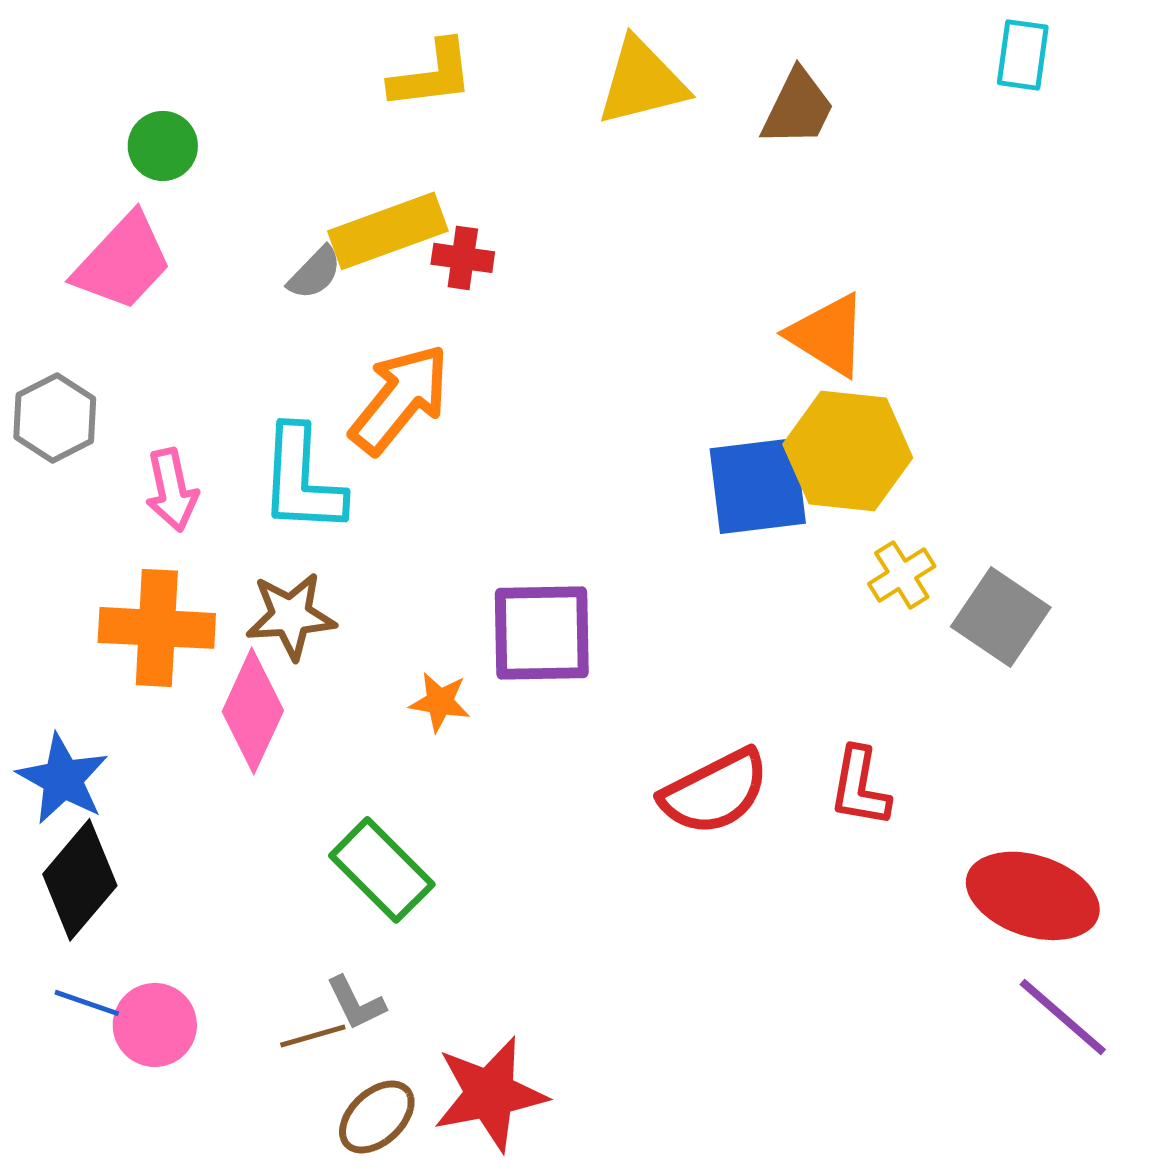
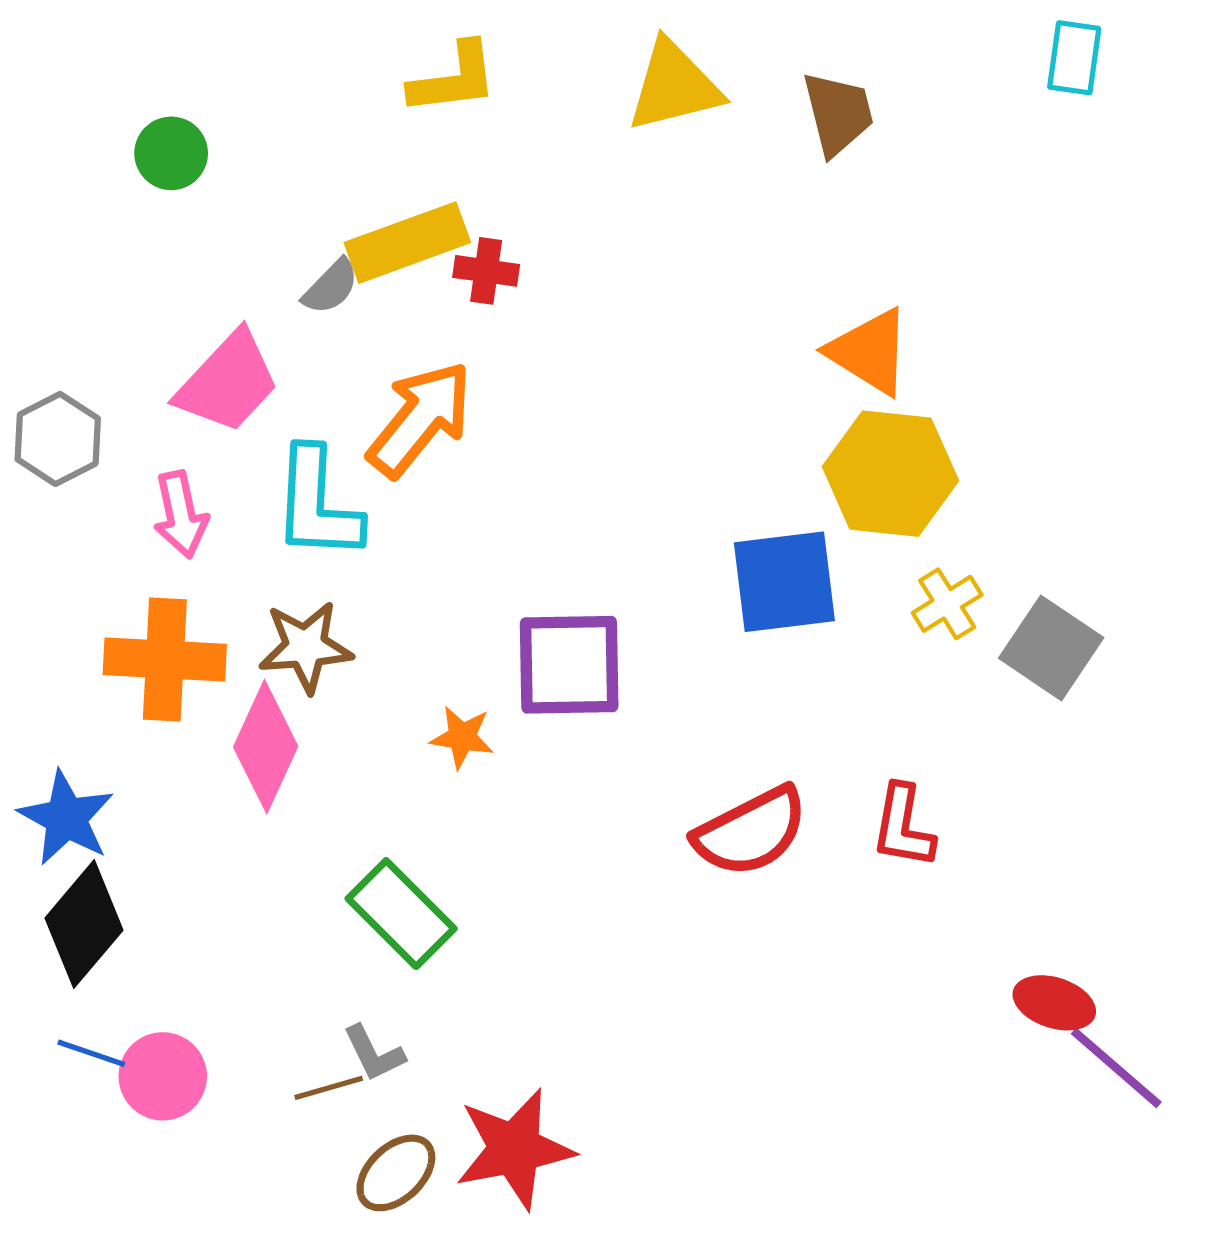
brown trapezoid: (798, 108) -> (838, 113), turned -40
pink trapezoid: (123, 262) -> (228, 382), moved
blue square: (758, 486) -> (784, 582), moved
red ellipse: (1033, 896) -> (1054, 1003), moved, size x0.6

